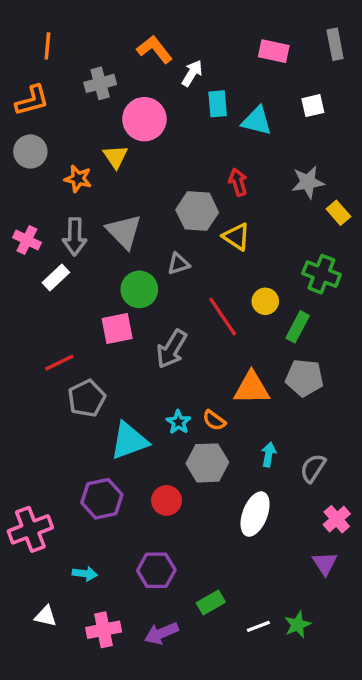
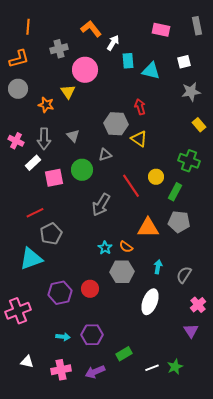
gray star: (308, 182) -> (191, 92), moved
gray triangle: (124, 231) -> (73, 136), size x0.6
pink square: (117, 329) -> (54, 178), moved
cyan triangle: (129, 441) -> (31, 259), moved
red circle: (167, 500) -> (90, 289), moved
cyan arrow: (85, 574) -> (63, 337), moved

